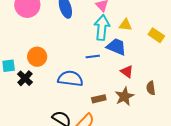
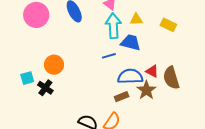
red triangle: (127, 72) -> (152, 71), moved
blue semicircle: (70, 79) -> (130, 76), moved
brown semicircle: (151, 88) -> (171, 78), size x1.6

